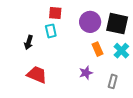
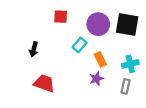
cyan rectangle: (51, 31) -> (80, 45), moved, turned 56
orange rectangle: (97, 49) -> (100, 59), moved
cyan cross: (121, 51) -> (130, 64), moved, turned 35

